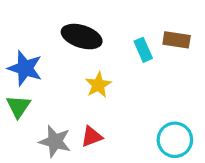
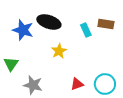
blue star: (25, 68) -> (23, 30), moved
red triangle: (92, 136) -> (77, 84), moved

